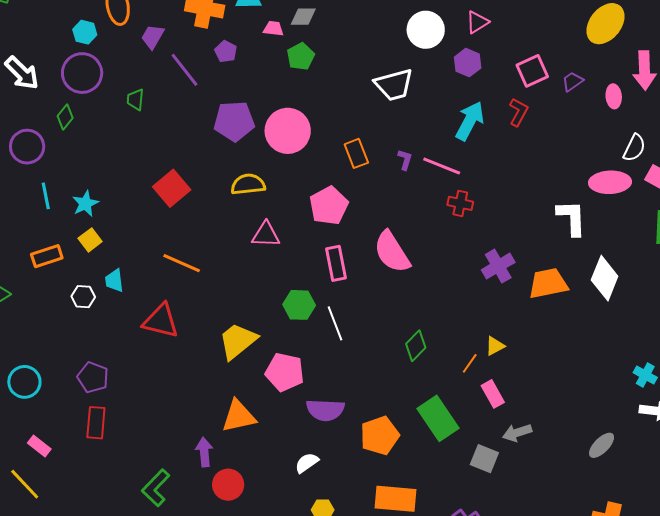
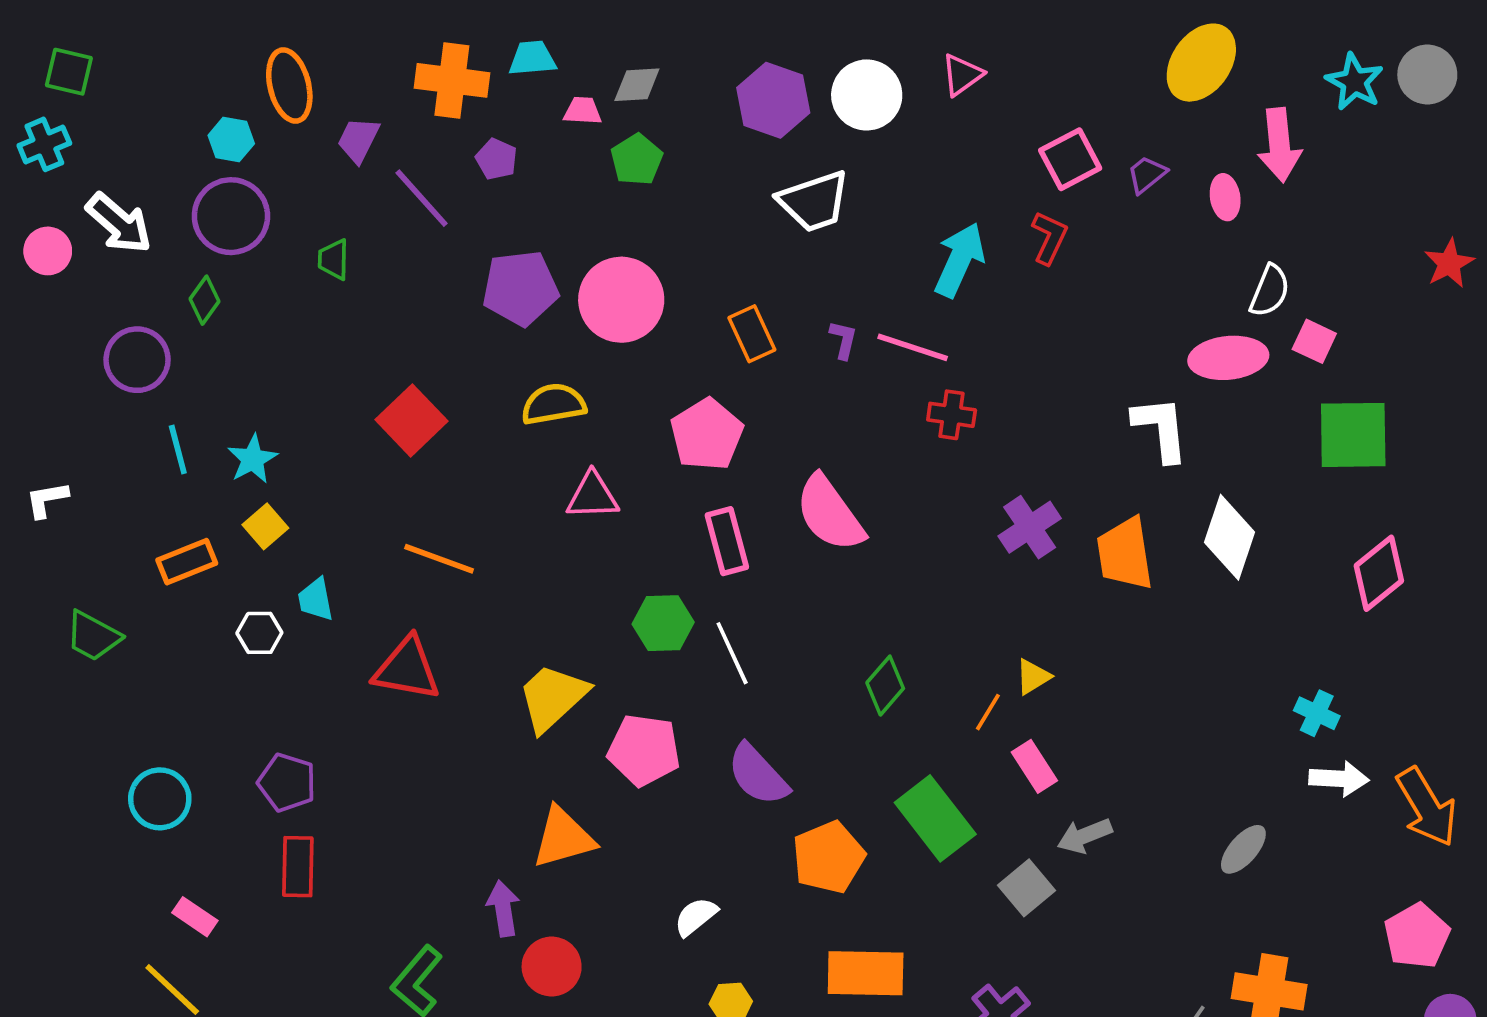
purple hexagon: (468, 63) -> (773, 100), moved, size x1.4
orange trapezoid: (548, 283) -> (1125, 554), turned -84
purple semicircle: (325, 410) -> (758, 775), moved, turned 48
gray square: (484, 459) -> (1027, 888), turned 32

